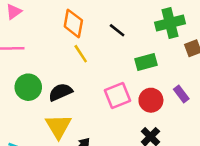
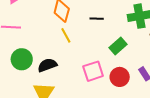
black line: (117, 30) -> (97, 19), turned -40
green rectangle: (146, 62) -> (118, 46), turned -30

